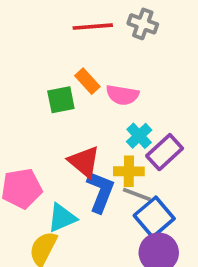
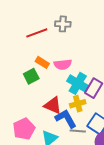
cyan cross: (139, 136) -> (78, 83), size x1.5
blue L-shape: (100, 192) -> (66, 119), turned -35
gray line: (137, 194) -> (78, 131), moved

